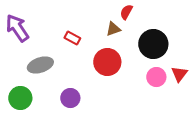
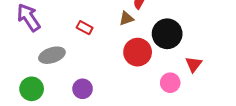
red circle: (107, 62) -> (138, 52), moved
pink circle: (156, 77) -> (170, 83), moved

